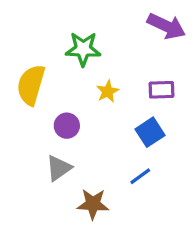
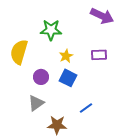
blue square: (150, 132) -> (68, 78), moved, turned -30

